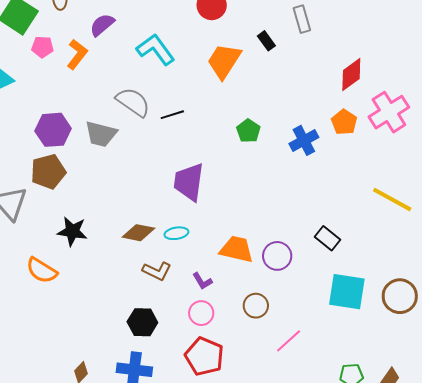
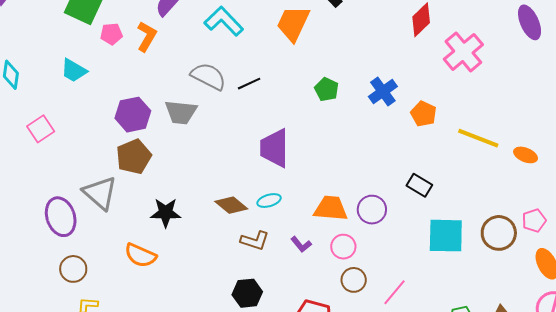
orange pentagon: (344, 122) -> (423, 114), moved
brown diamond: (138, 233) -> (231, 205), turned 36
brown circle: (256, 306) -> (354, 280), moved
pink circle: (201, 313) -> (343, 247), moved

